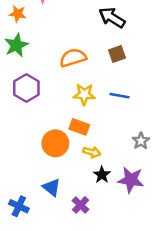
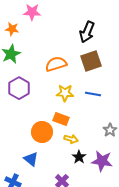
black arrow: (112, 18) -> (87, 32), turned -100
brown square: (117, 54) -> (91, 61), size x1.5
blue triangle: (52, 187) -> (31, 159), moved

